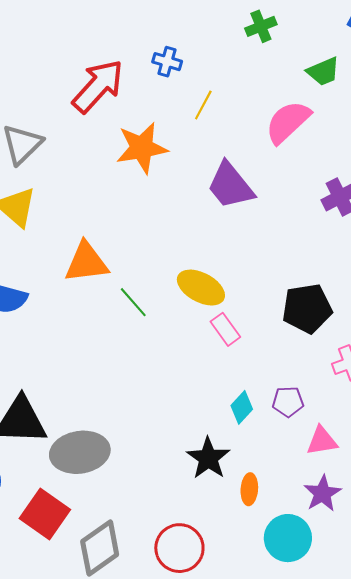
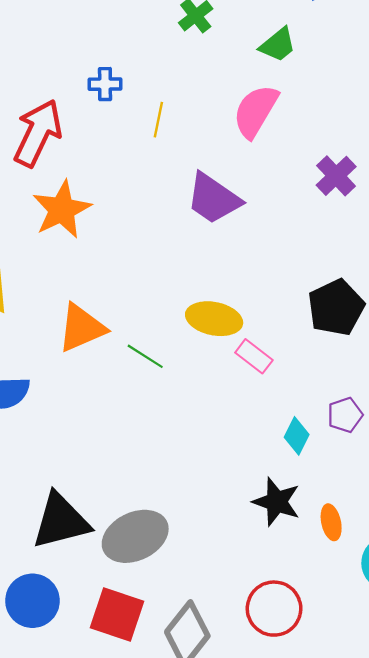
orange star: (142, 148) -> (62, 210), moved

